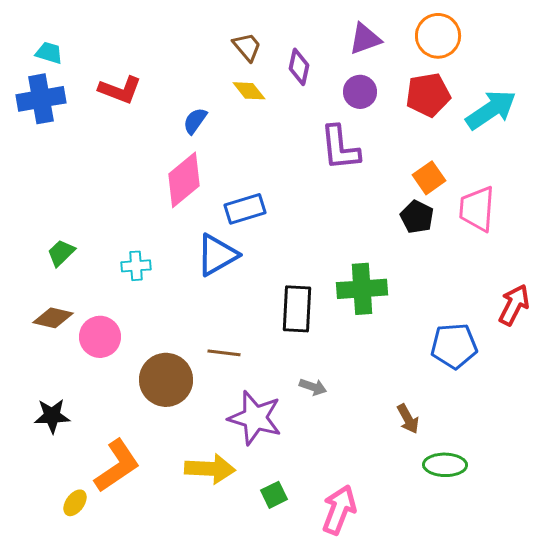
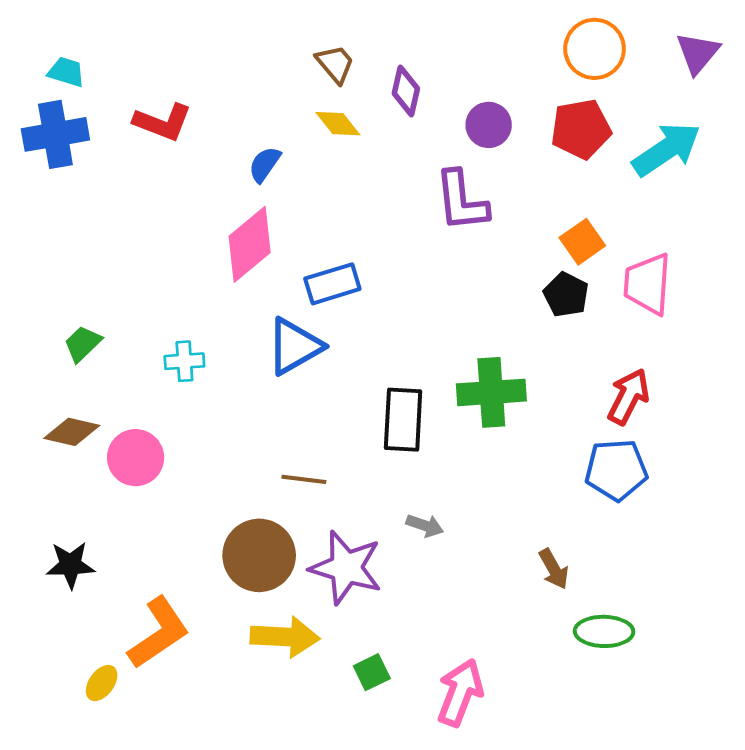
purple triangle: (365, 39) -> (698, 53), moved, turned -30
red arrow: (514, 305) -> (628, 397), moved
brown circle: (166, 380) -> (259, 555), moved

